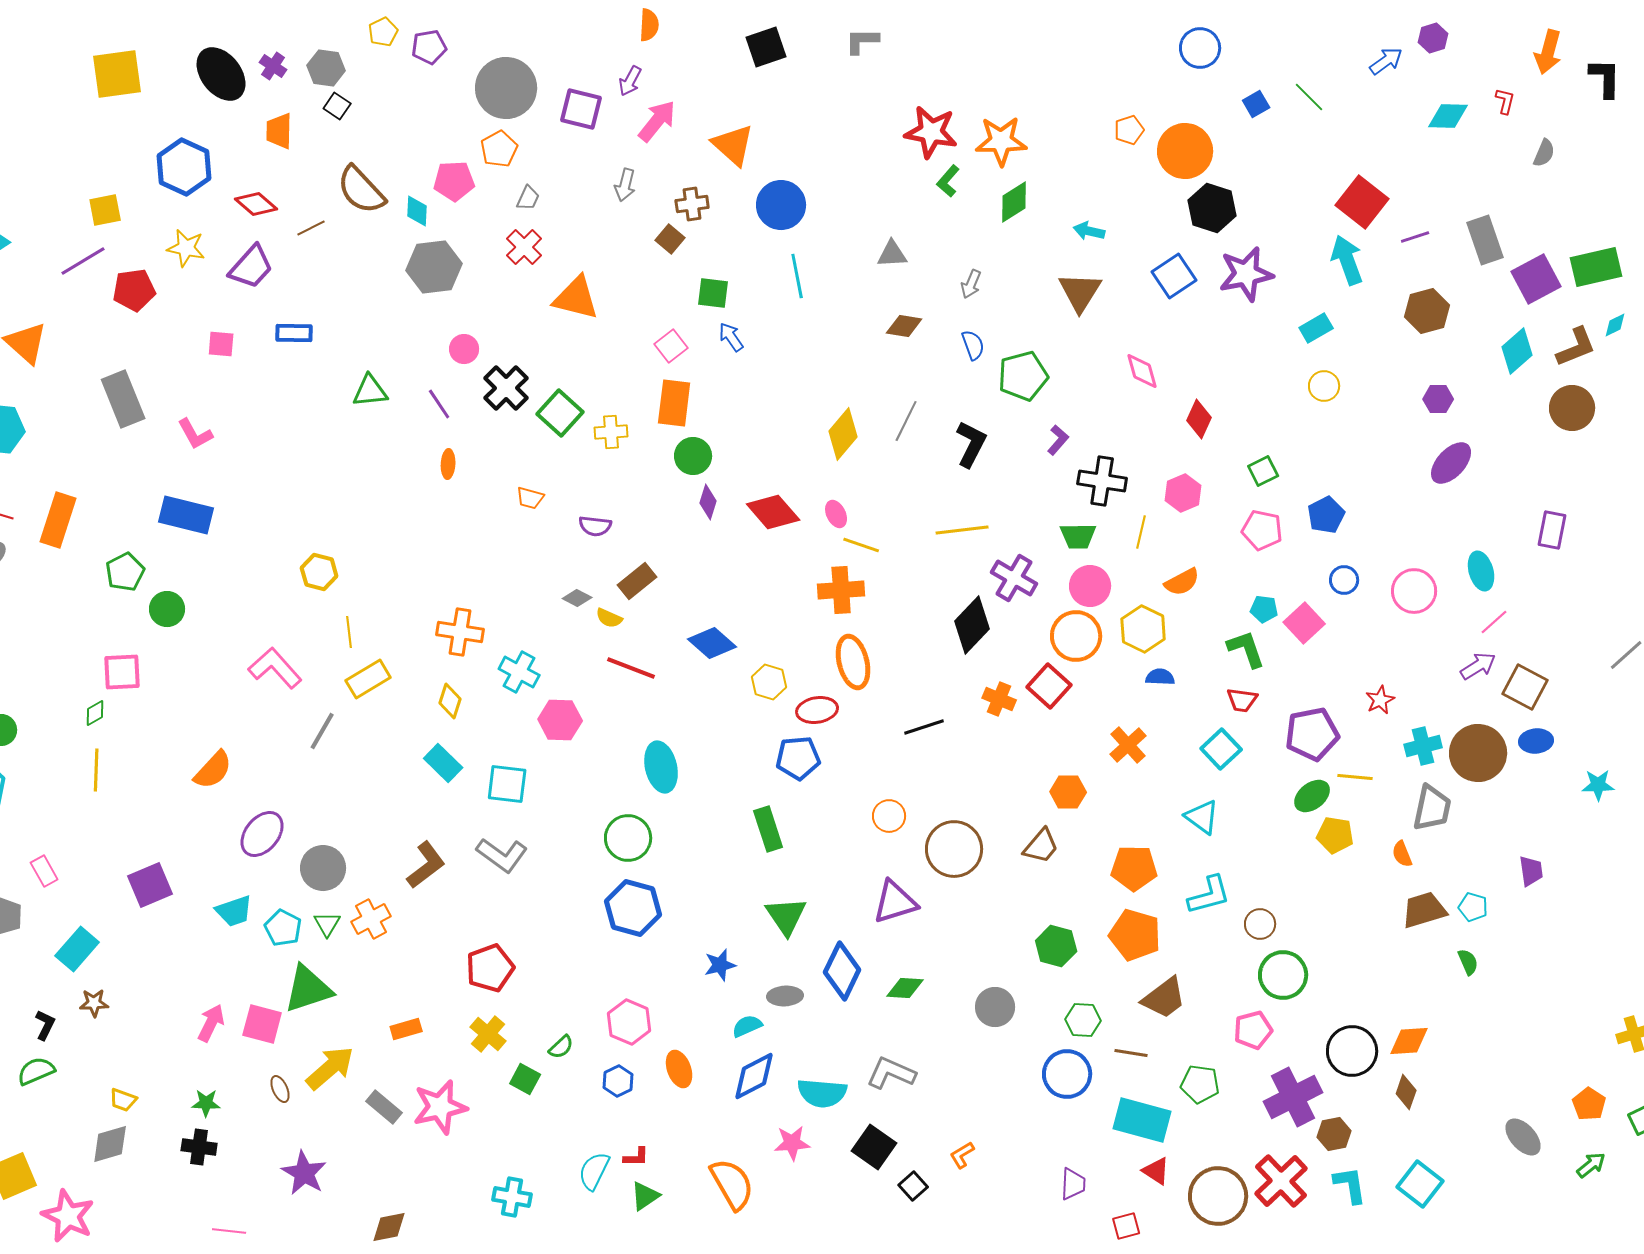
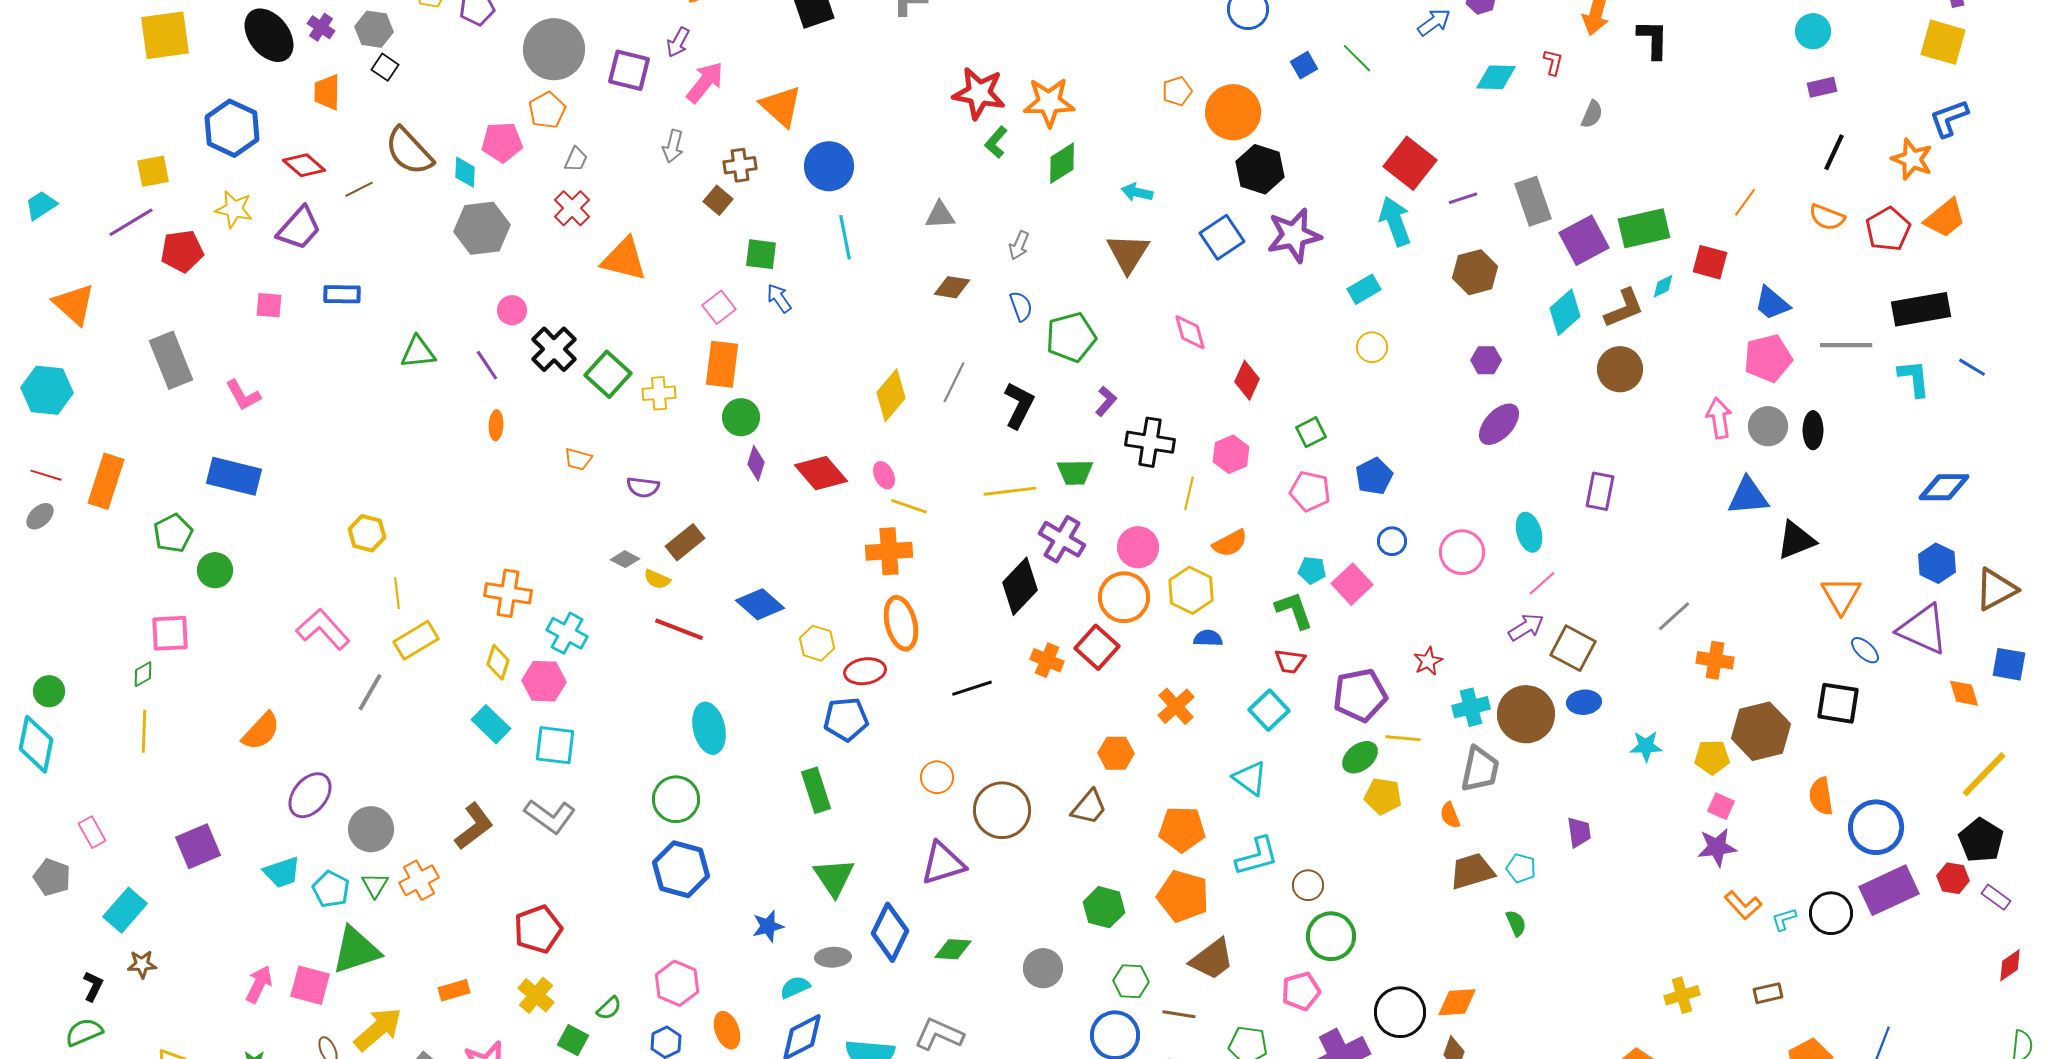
green trapezoid: (1078, 536) -> (1075, 472), moved
pink hexagon: (560, 720) -> (544, 681), moved

